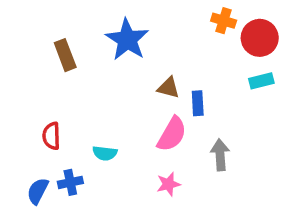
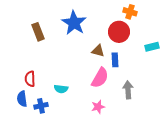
red circle: (260, 38) -> (119, 32), moved
blue semicircle: (38, 191) -> (22, 99), moved, turned -35

